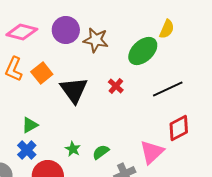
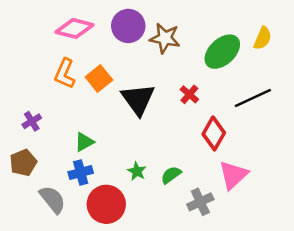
yellow semicircle: (167, 29) -> (263, 38), moved
red diamond: (179, 128) -> (214, 133), moved, turned -32
blue cross: (27, 150) -> (81, 173), turned 30

